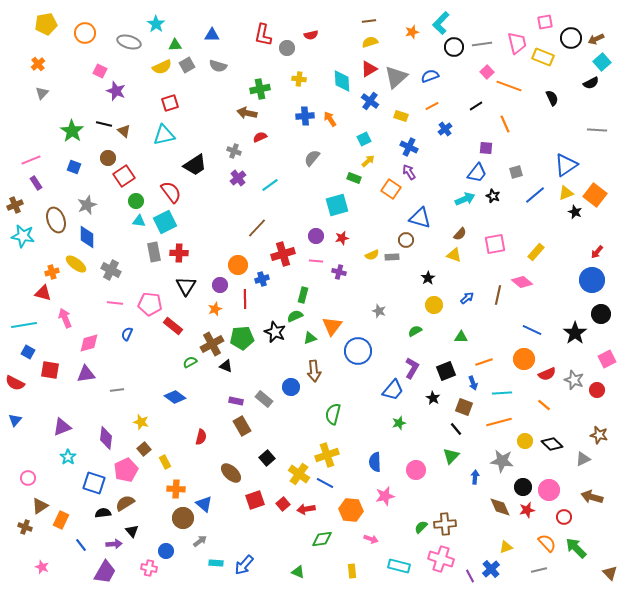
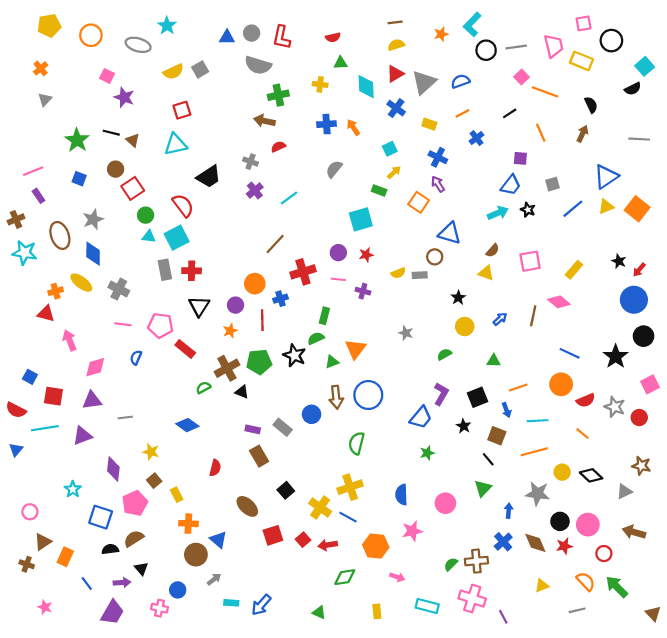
brown arrow: (596, 39) -> (582, 134), moved, turned 140
green triangle: (175, 45) -> (340, 63), moved
gray circle: (287, 48) -> (252, 33), moved
gray semicircle: (218, 66) -> (258, 65), moved, size x1.4
black star: (575, 212) -> (619, 261), moved
cyan line: (24, 325) -> (45, 428), moved
blue circle: (358, 351) -> (368, 395), moved
purple triangle: (62, 427) -> (82, 436), moved
blue cross: (491, 569) -> (503, 542), moved

